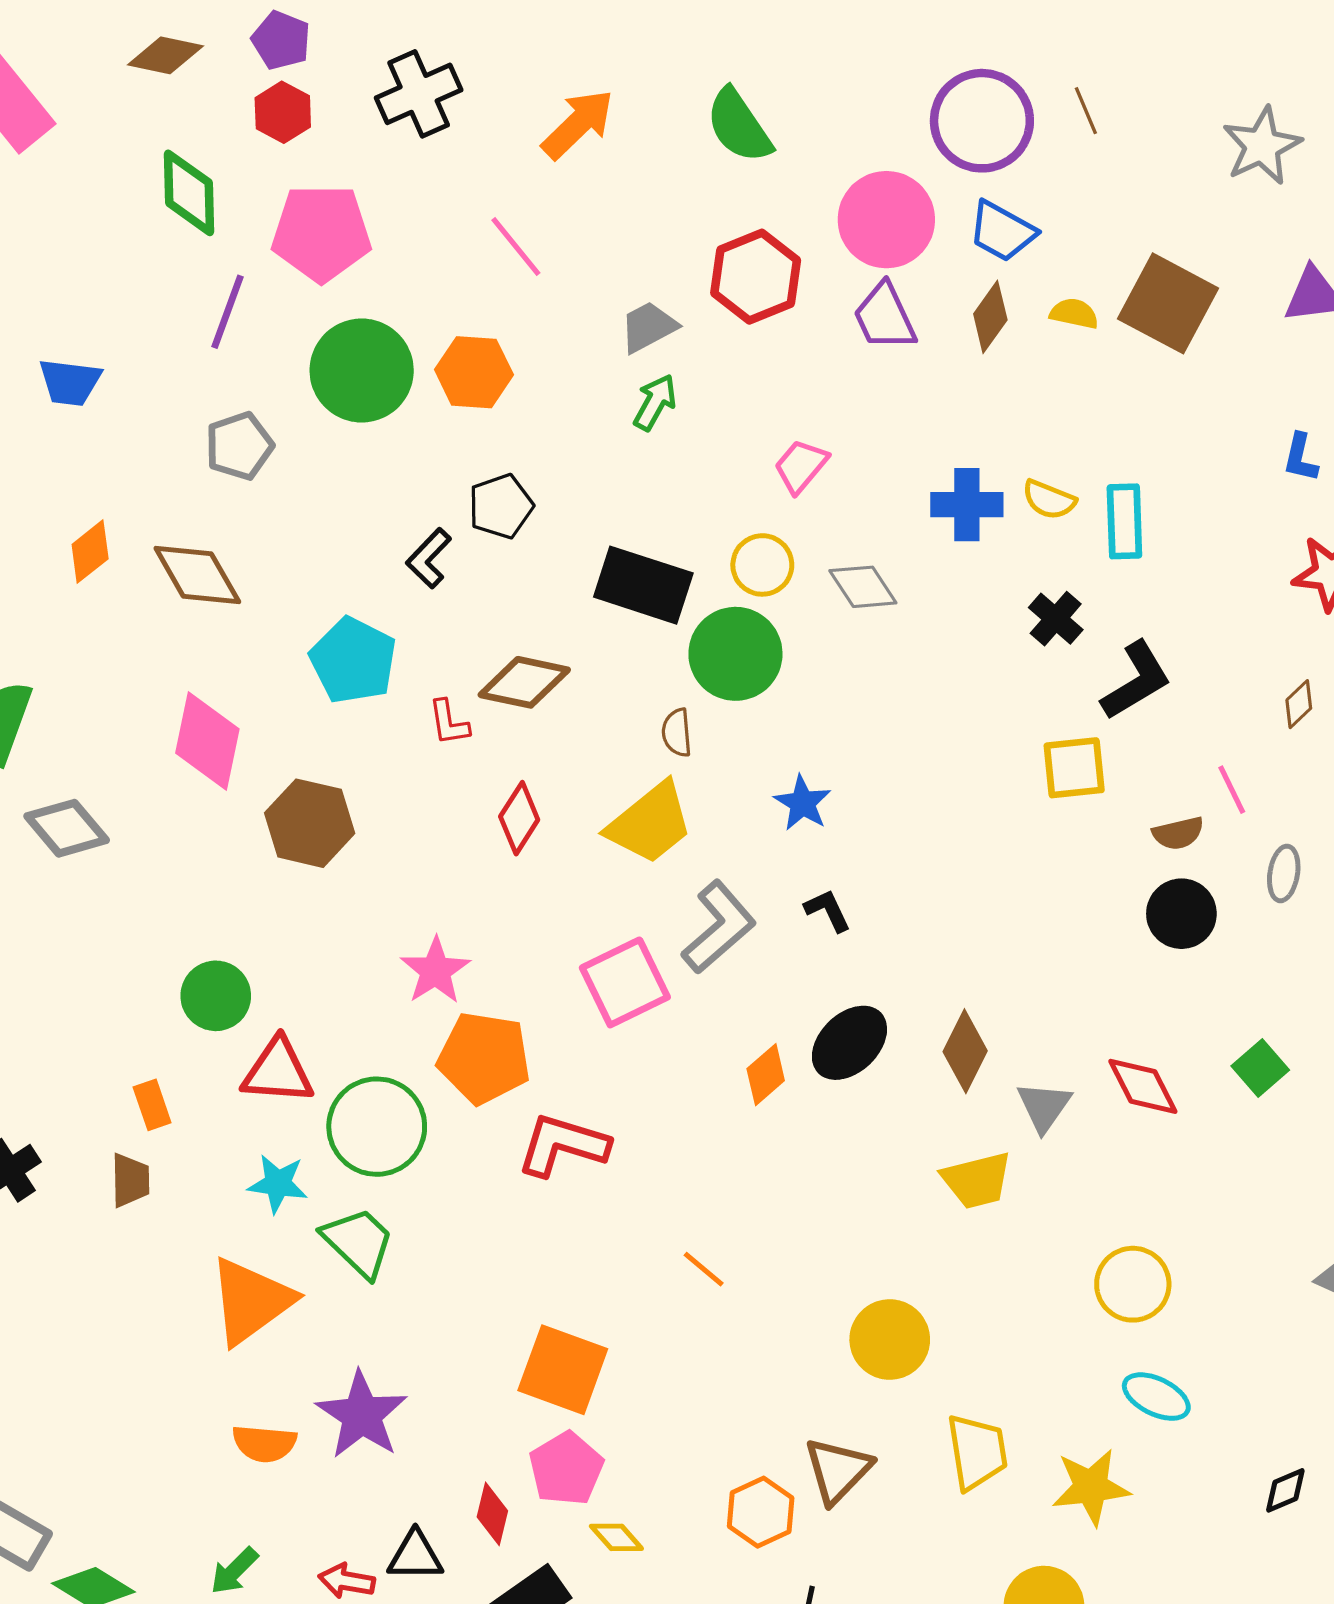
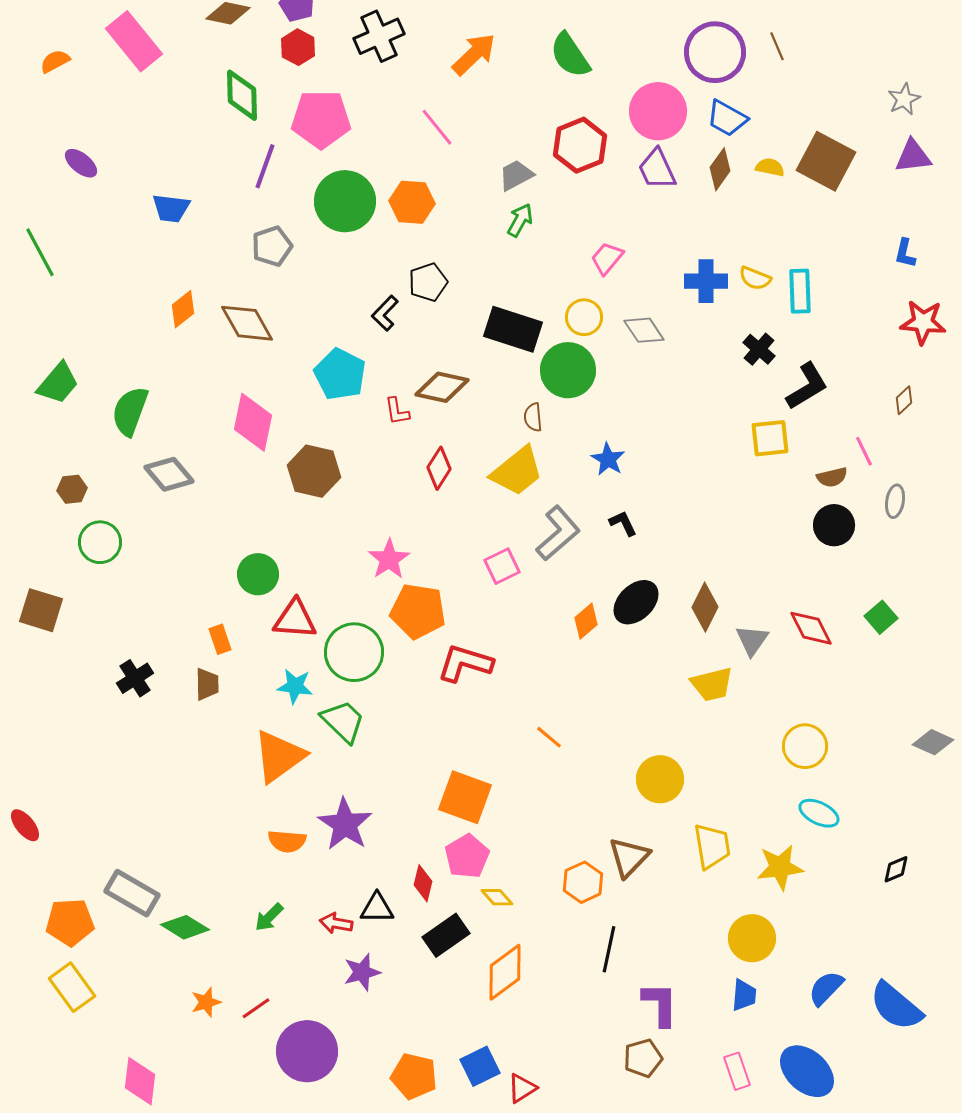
gray star: (1262, 146) -> (904, 99), moved, size x0.7
pink square: (625, 982) -> (502, 566), size x0.7

